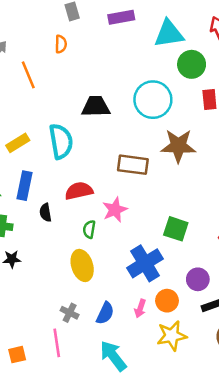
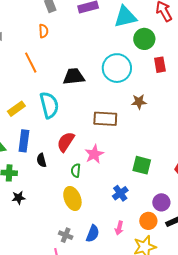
orange line: (28, 75) -> (31, 63), moved
brown star: (178, 146) -> (139, 102), size x0.6
red semicircle: (79, 191) -> (66, 142), turned -40
blue cross: (145, 263) -> (120, 193), size x0.6
orange circle: (167, 301) -> (148, 221), moved

